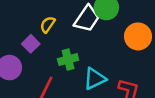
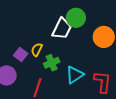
yellow semicircle: (48, 25) -> (37, 50), moved

